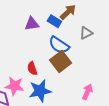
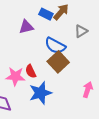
blue rectangle: (54, 21) -> (46, 14), moved
pink star: (14, 86) -> (15, 76), moved

